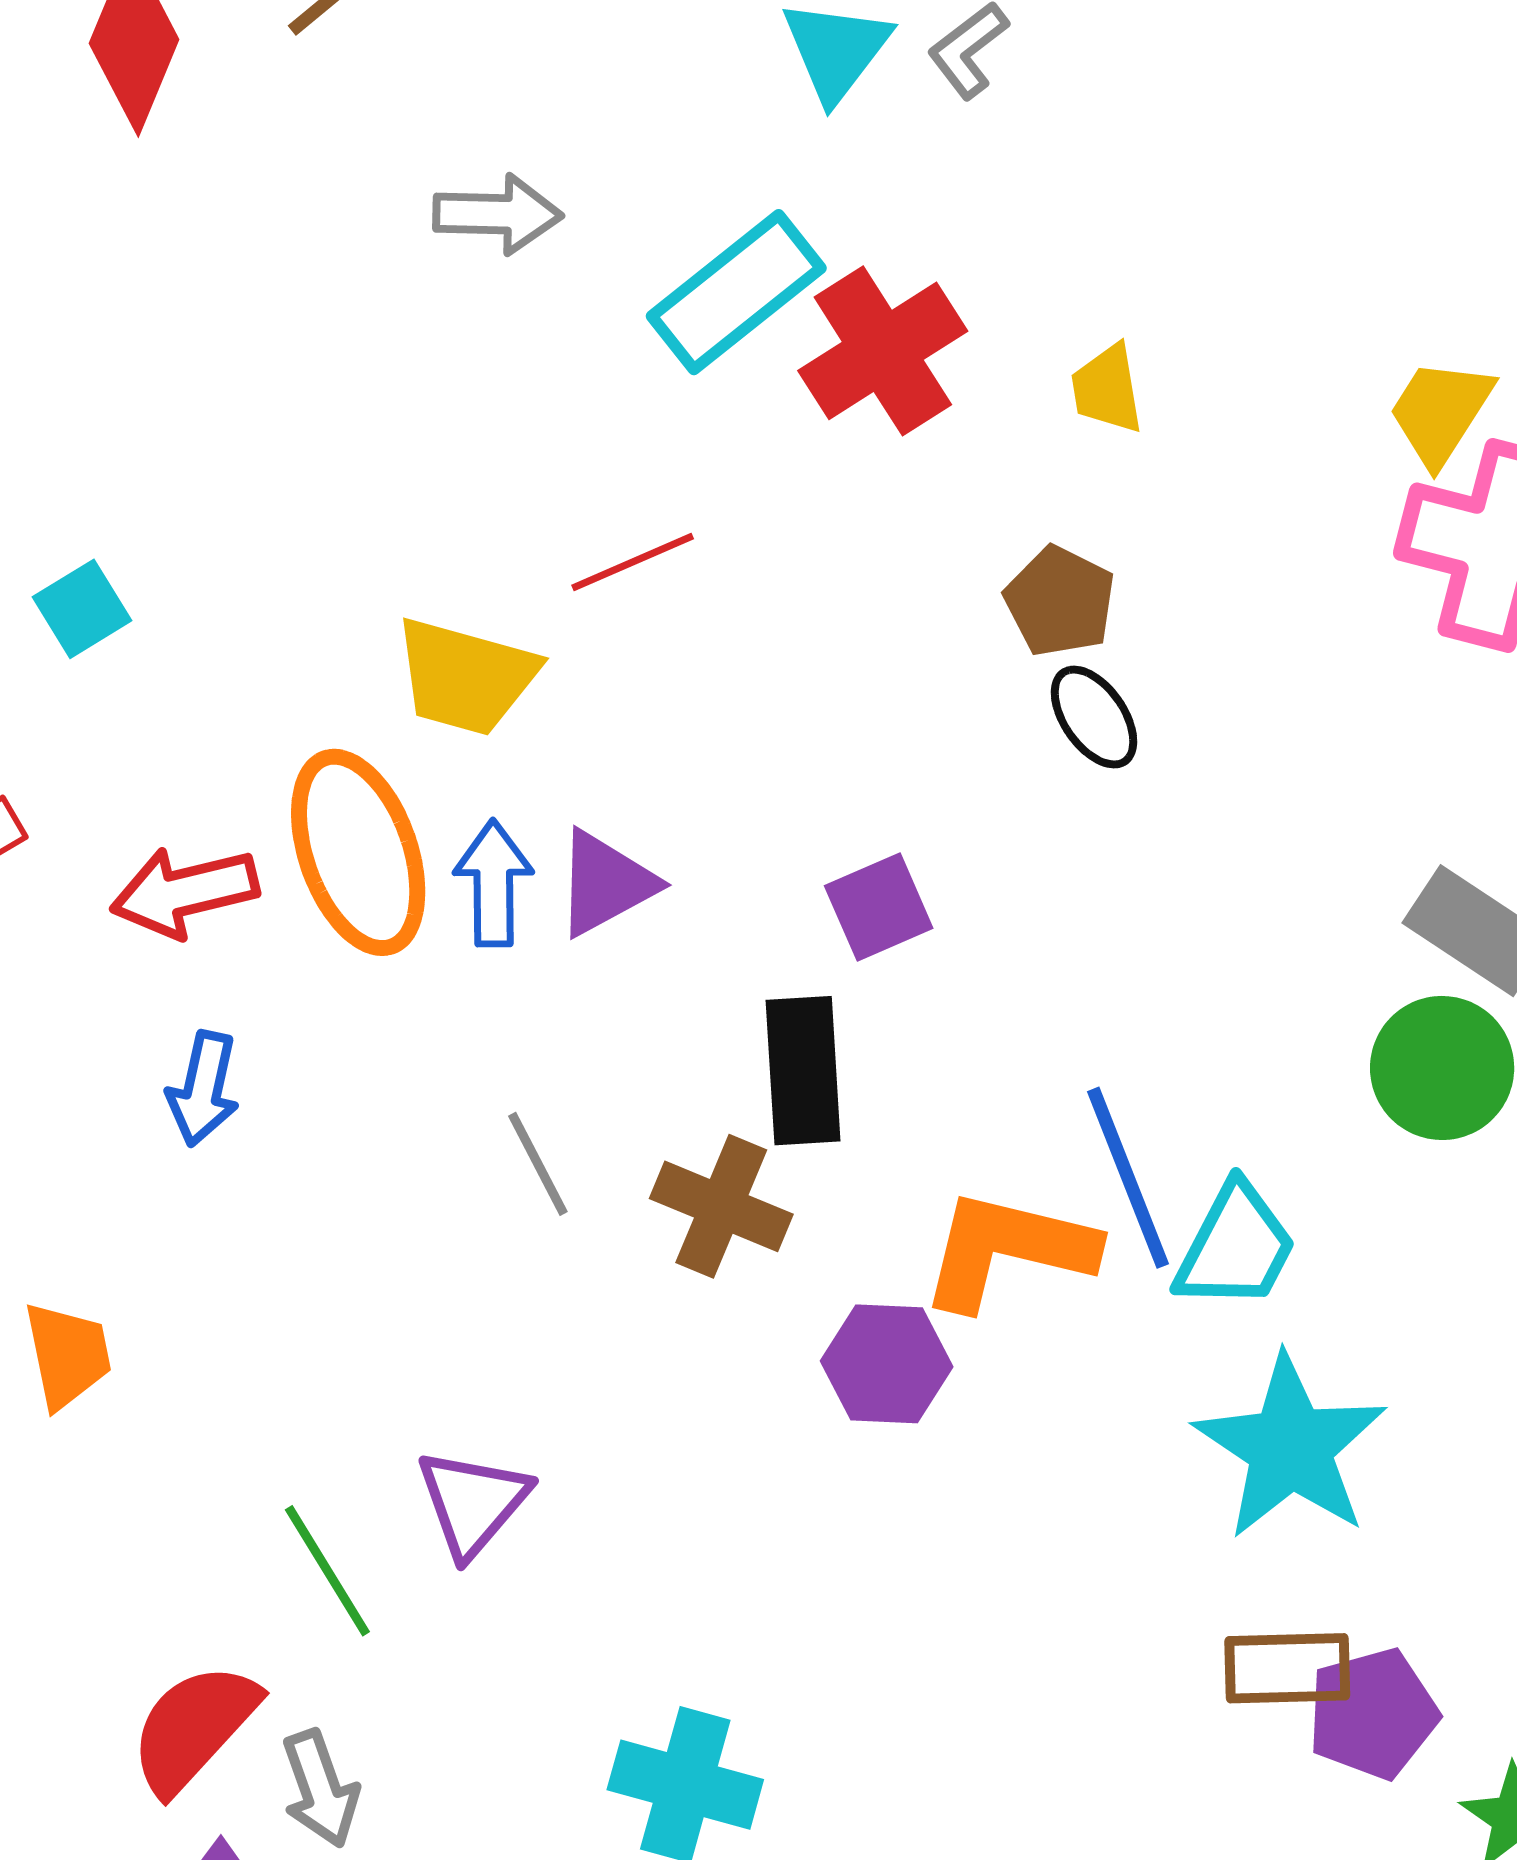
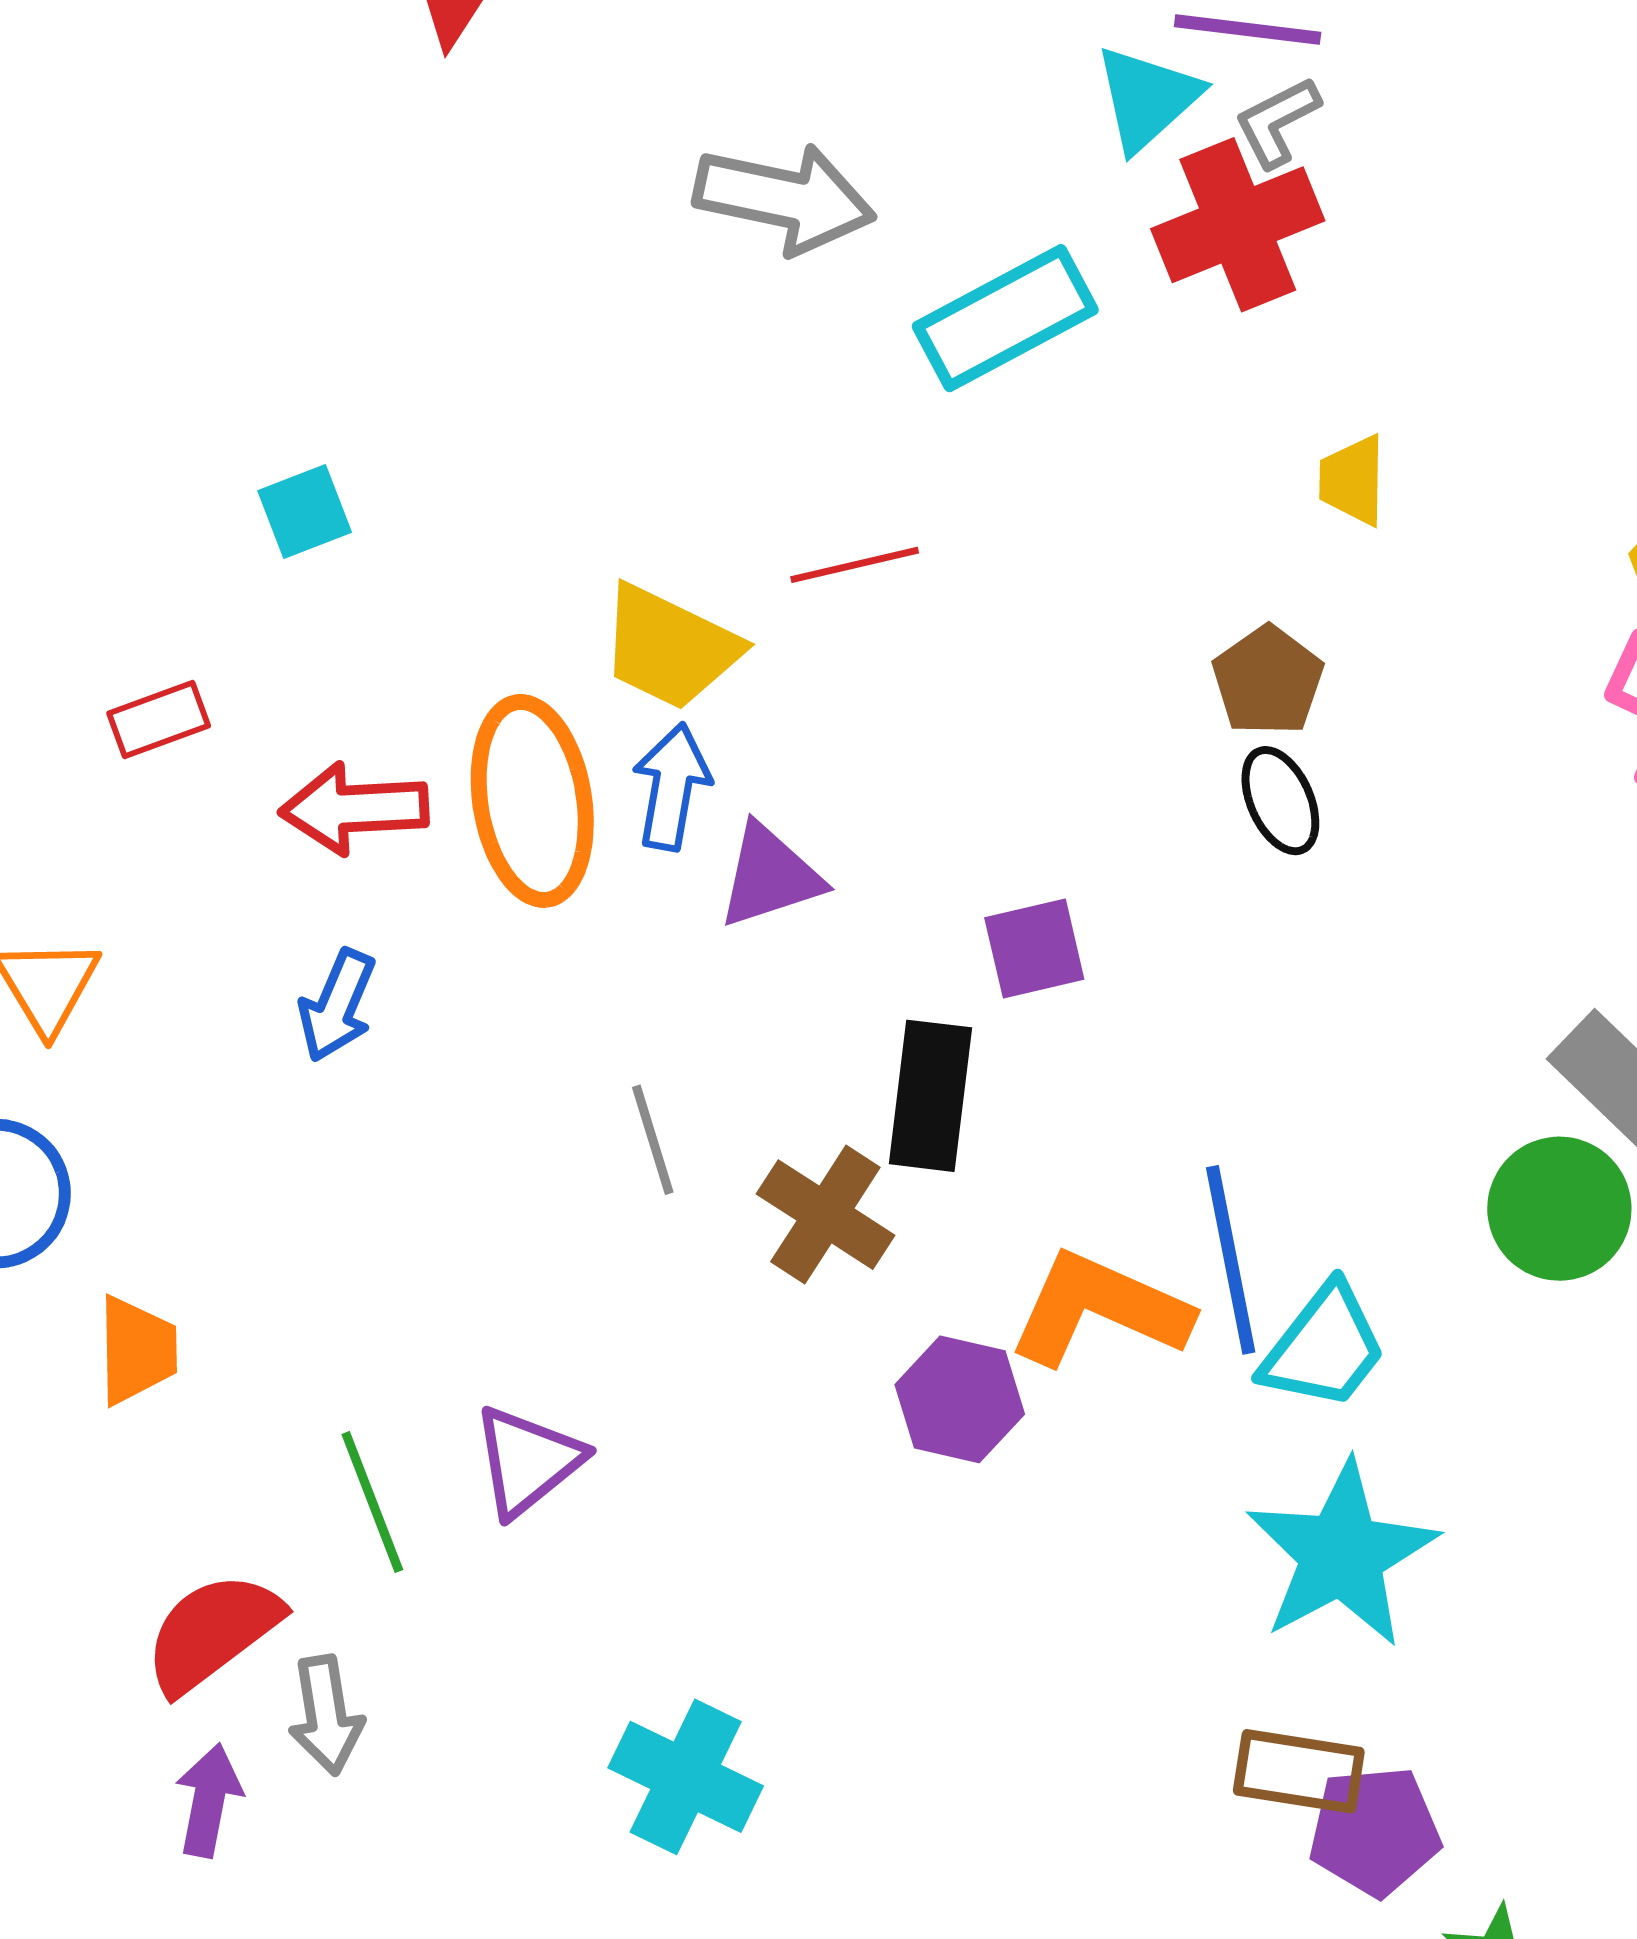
gray arrow: (498, 214) -> (785, 198), size x1.4
red cross: (883, 351) -> (1238, 225), moved
blue arrow: (493, 883) -> (672, 787), moved
orange trapezoid: (68, 1355) -> (137, 1350), moved

